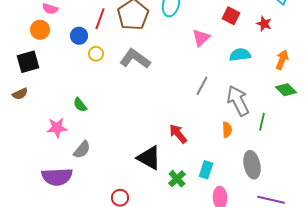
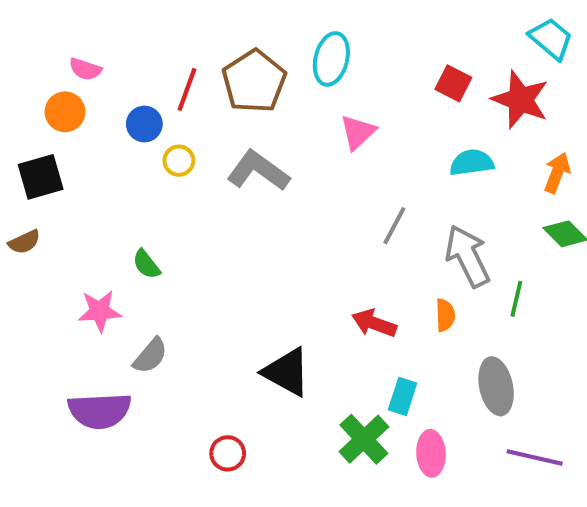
red star: (264, 24) -> (520, 100), size x1.8
pink triangle: (201, 38) -> (358, 132), moved
red arrow: (178, 134) -> (374, 323), moved, turned -30
green cross: (177, 179) -> (364, 439), moved, size x1.4

